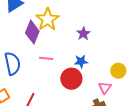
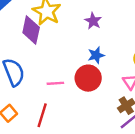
pink line: (46, 58) -> (55, 83), moved

